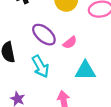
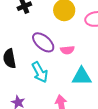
pink semicircle: (70, 43) -> (67, 50), turned 32

